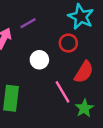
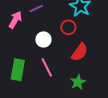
pink line: (62, 92) -> (47, 67), moved

